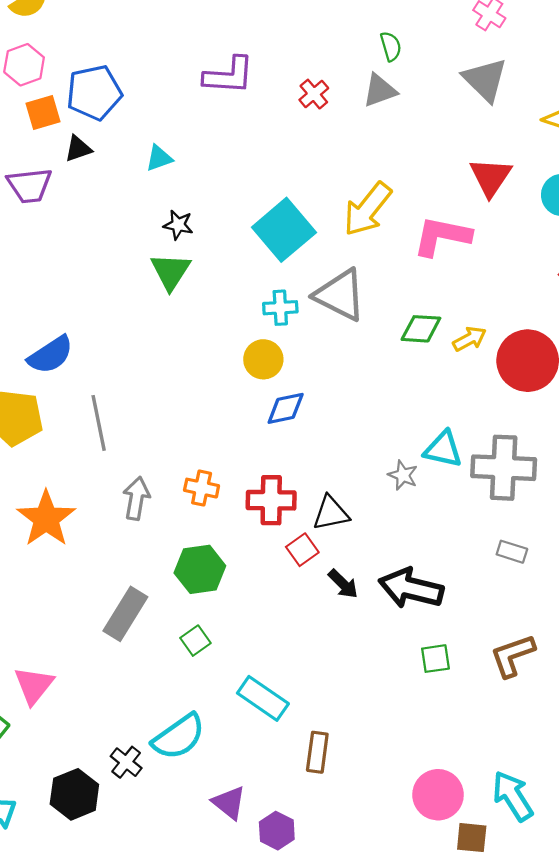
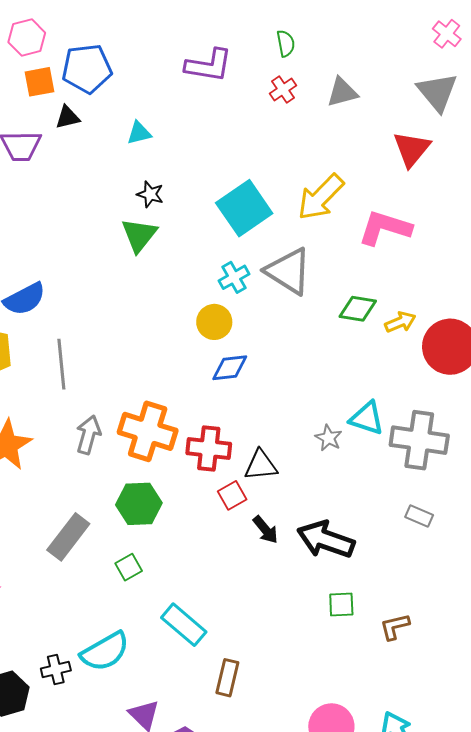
green semicircle: (391, 46) -> (286, 43), moved
red triangle: (491, 177) -> (412, 149), moved
cyan cross: (280, 308) -> (234, 277), turned -32
orange cross: (202, 488) -> (148, 431), size x1.8
brown L-shape: (513, 655) -> (395, 627), moved, size x0.7
black cross: (126, 762) -> (56, 670), turned 32

